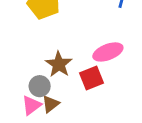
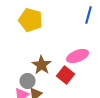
red square: (92, 78) -> (66, 75), turned -30

